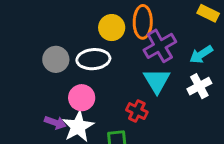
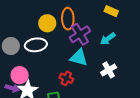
cyan triangle: (157, 81) -> (79, 58), turned -42
white cross: (199, 86) -> (109, 70), moved
pink circle: (82, 98) -> (20, 75), moved

